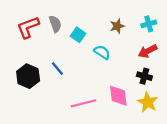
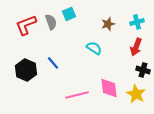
cyan square: (78, 35) -> (69, 14), moved, turned 32
red arrow: (148, 51) -> (136, 47), turned -42
black cross: (144, 76) -> (143, 70), moved

